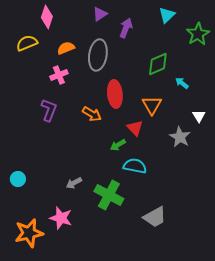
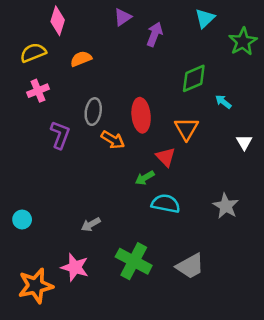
gray ellipse: (98, 55) -> (93, 112), moved, size x0.7
pink cross: (59, 75) -> (38, 91), moved
gray star: (180, 137) -> (226, 206), moved
green cross: (109, 195) -> (134, 261), moved

